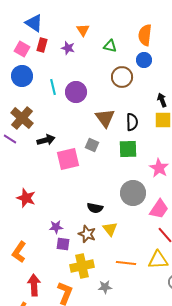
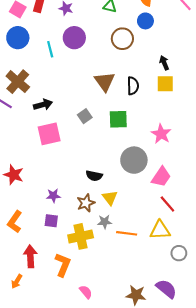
purple circle: (76, 92) -> (74, 38), moved
gray square: (92, 145) -> (85, 116), moved, turned 32
green square: (128, 149) -> (118, 119), moved
pink square: (68, 159) -> (49, 134), moved
red star: (26, 198) -> (14, 175), moved
brown star: (87, 234) -> (86, 203), turned 30
purple square: (63, 244) -> (51, 221), moved
gray star: (105, 287) -> (105, 222), moved

